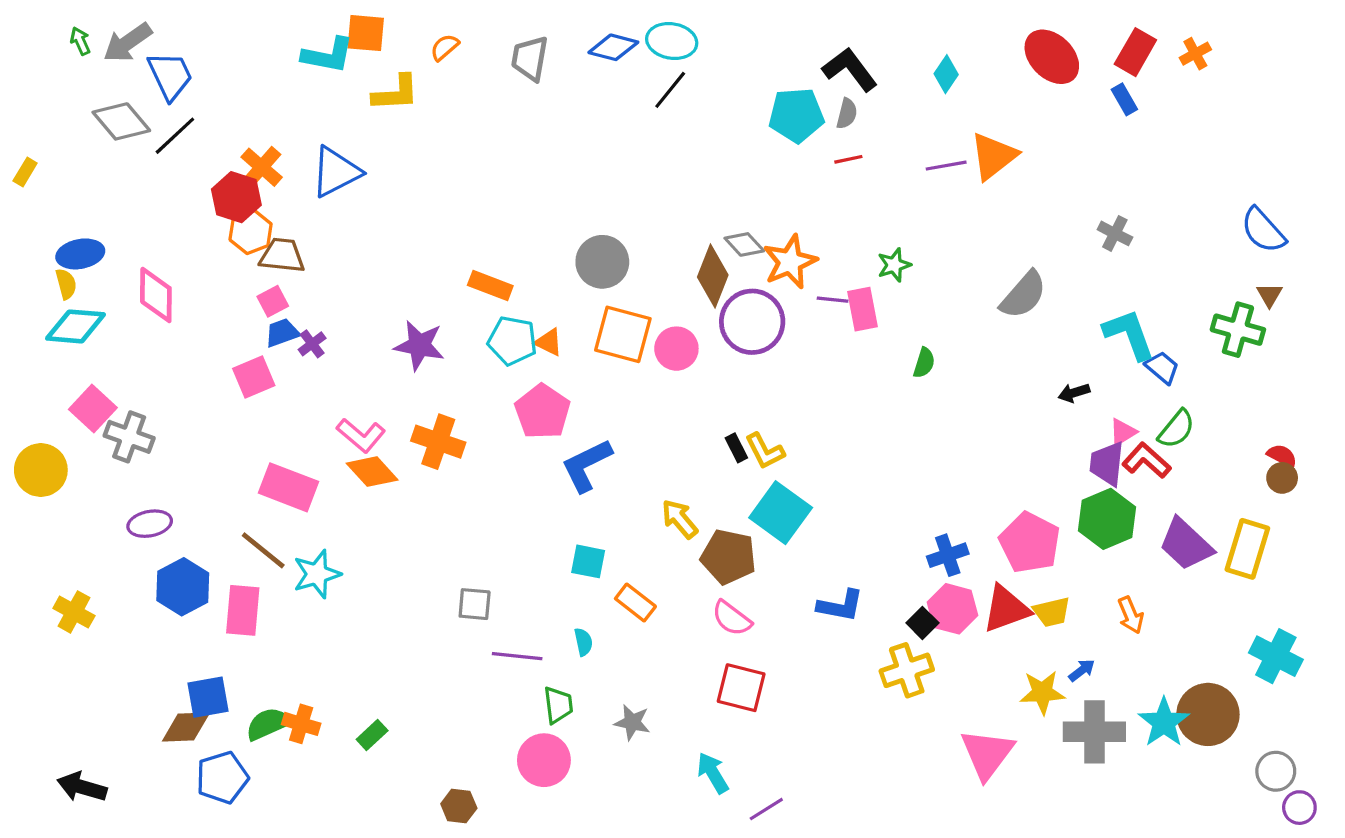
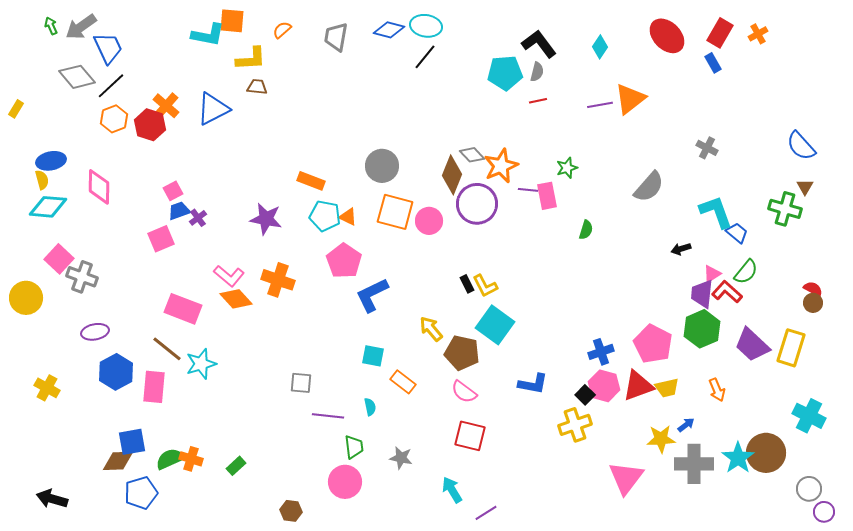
orange hexagon: (251, 232) -> (114, 119), moved
brown trapezoid: (282, 256) -> (257, 87), moved, size x0.7

